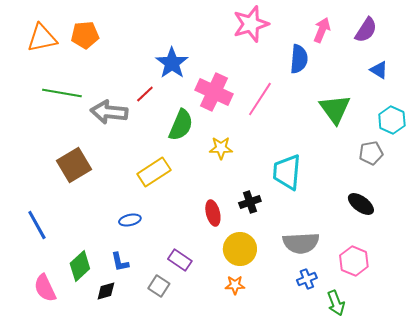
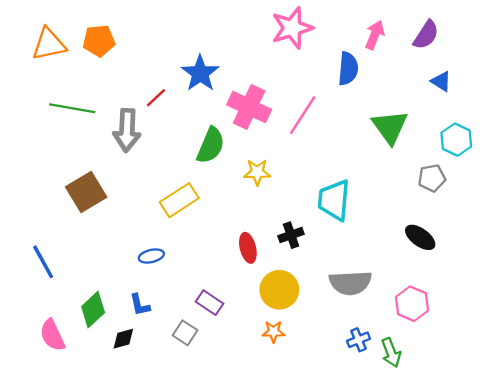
red line: (145, 94) -> (156, 98), moved
gray arrow: (109, 112) -> (127, 130), turned -93
blue cross: (307, 279) -> (358, 340), moved

